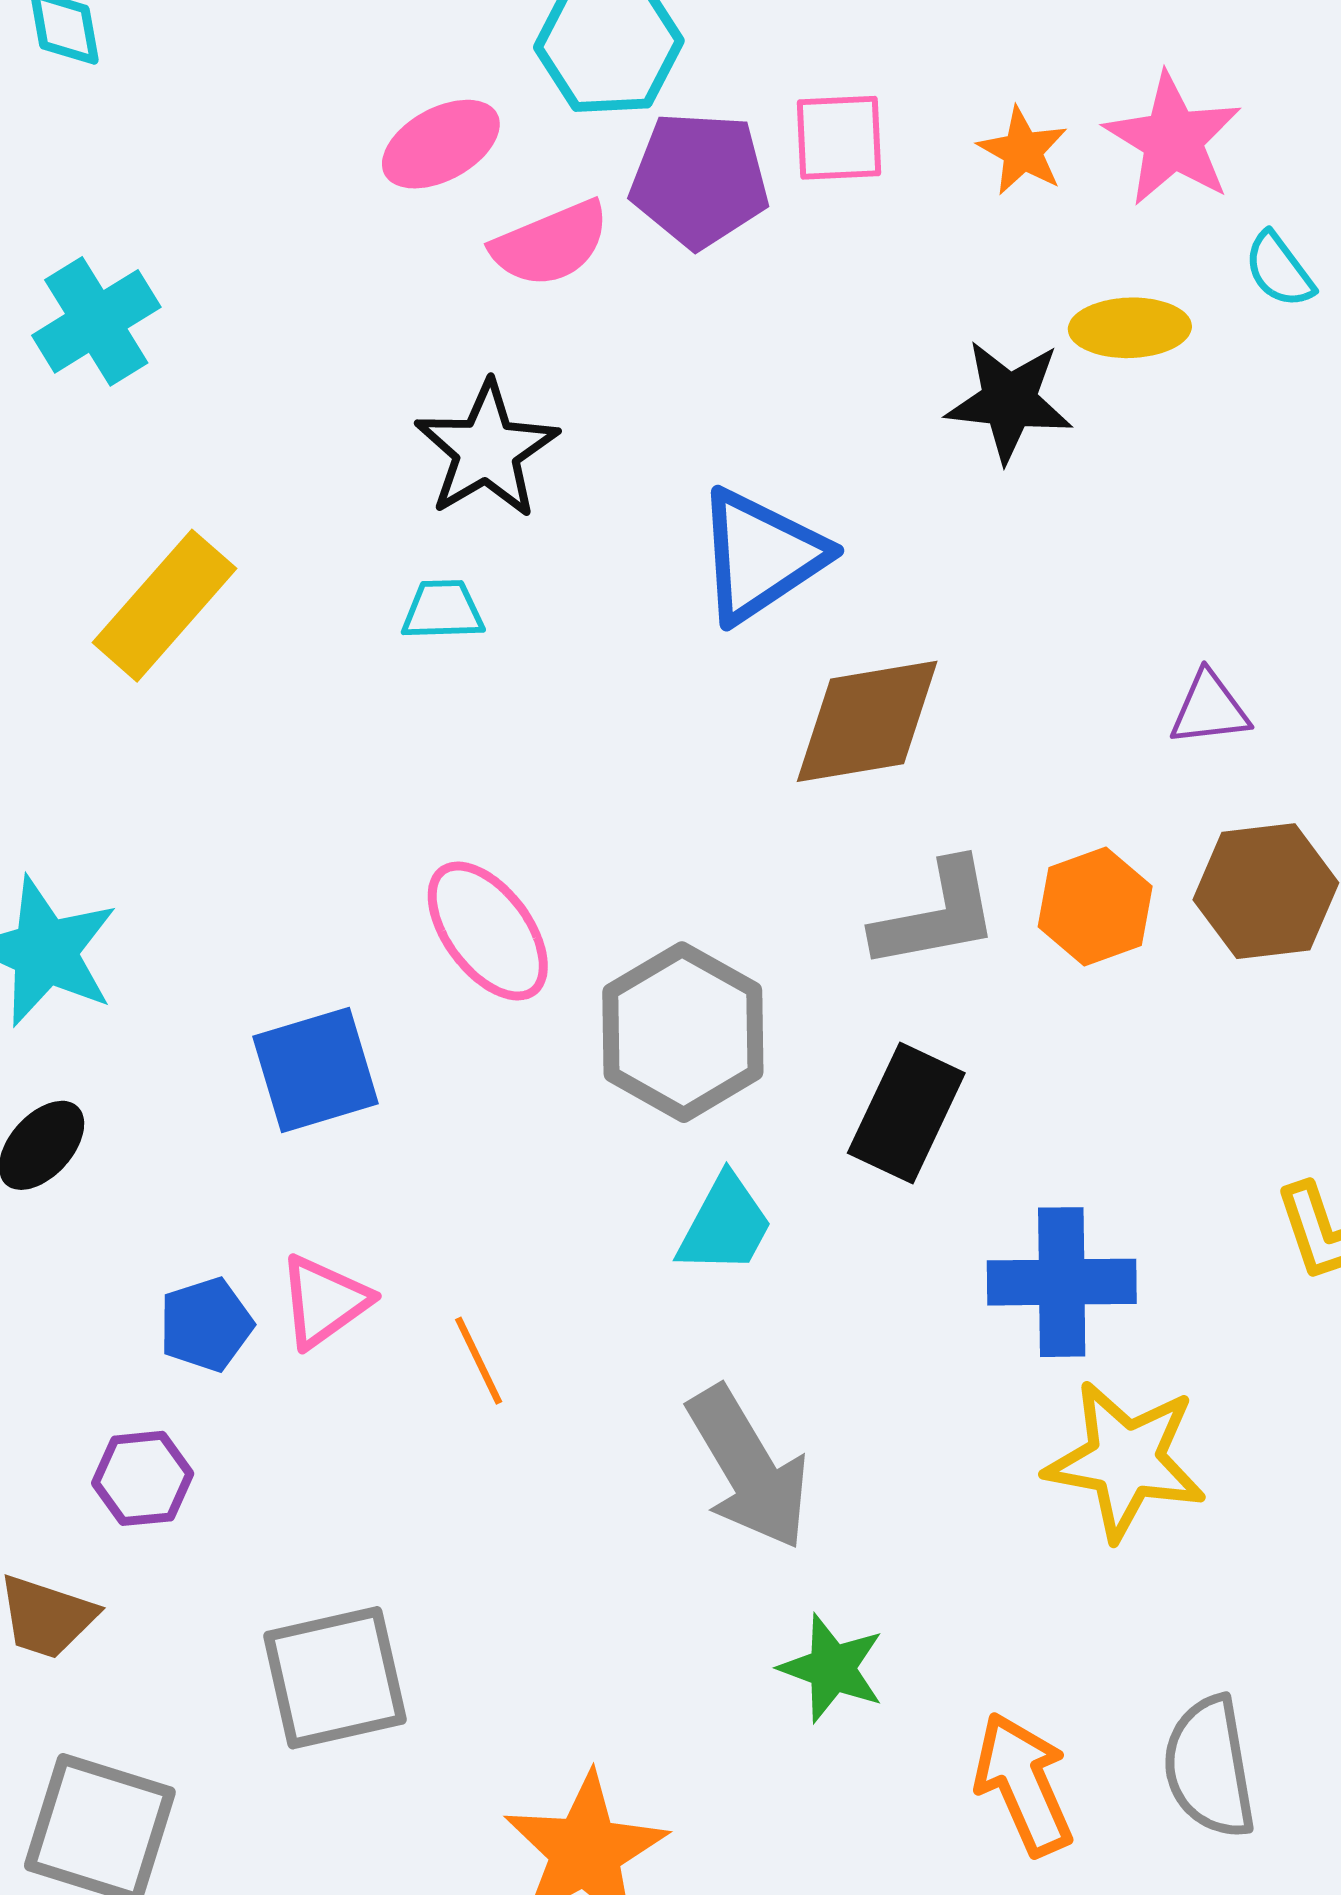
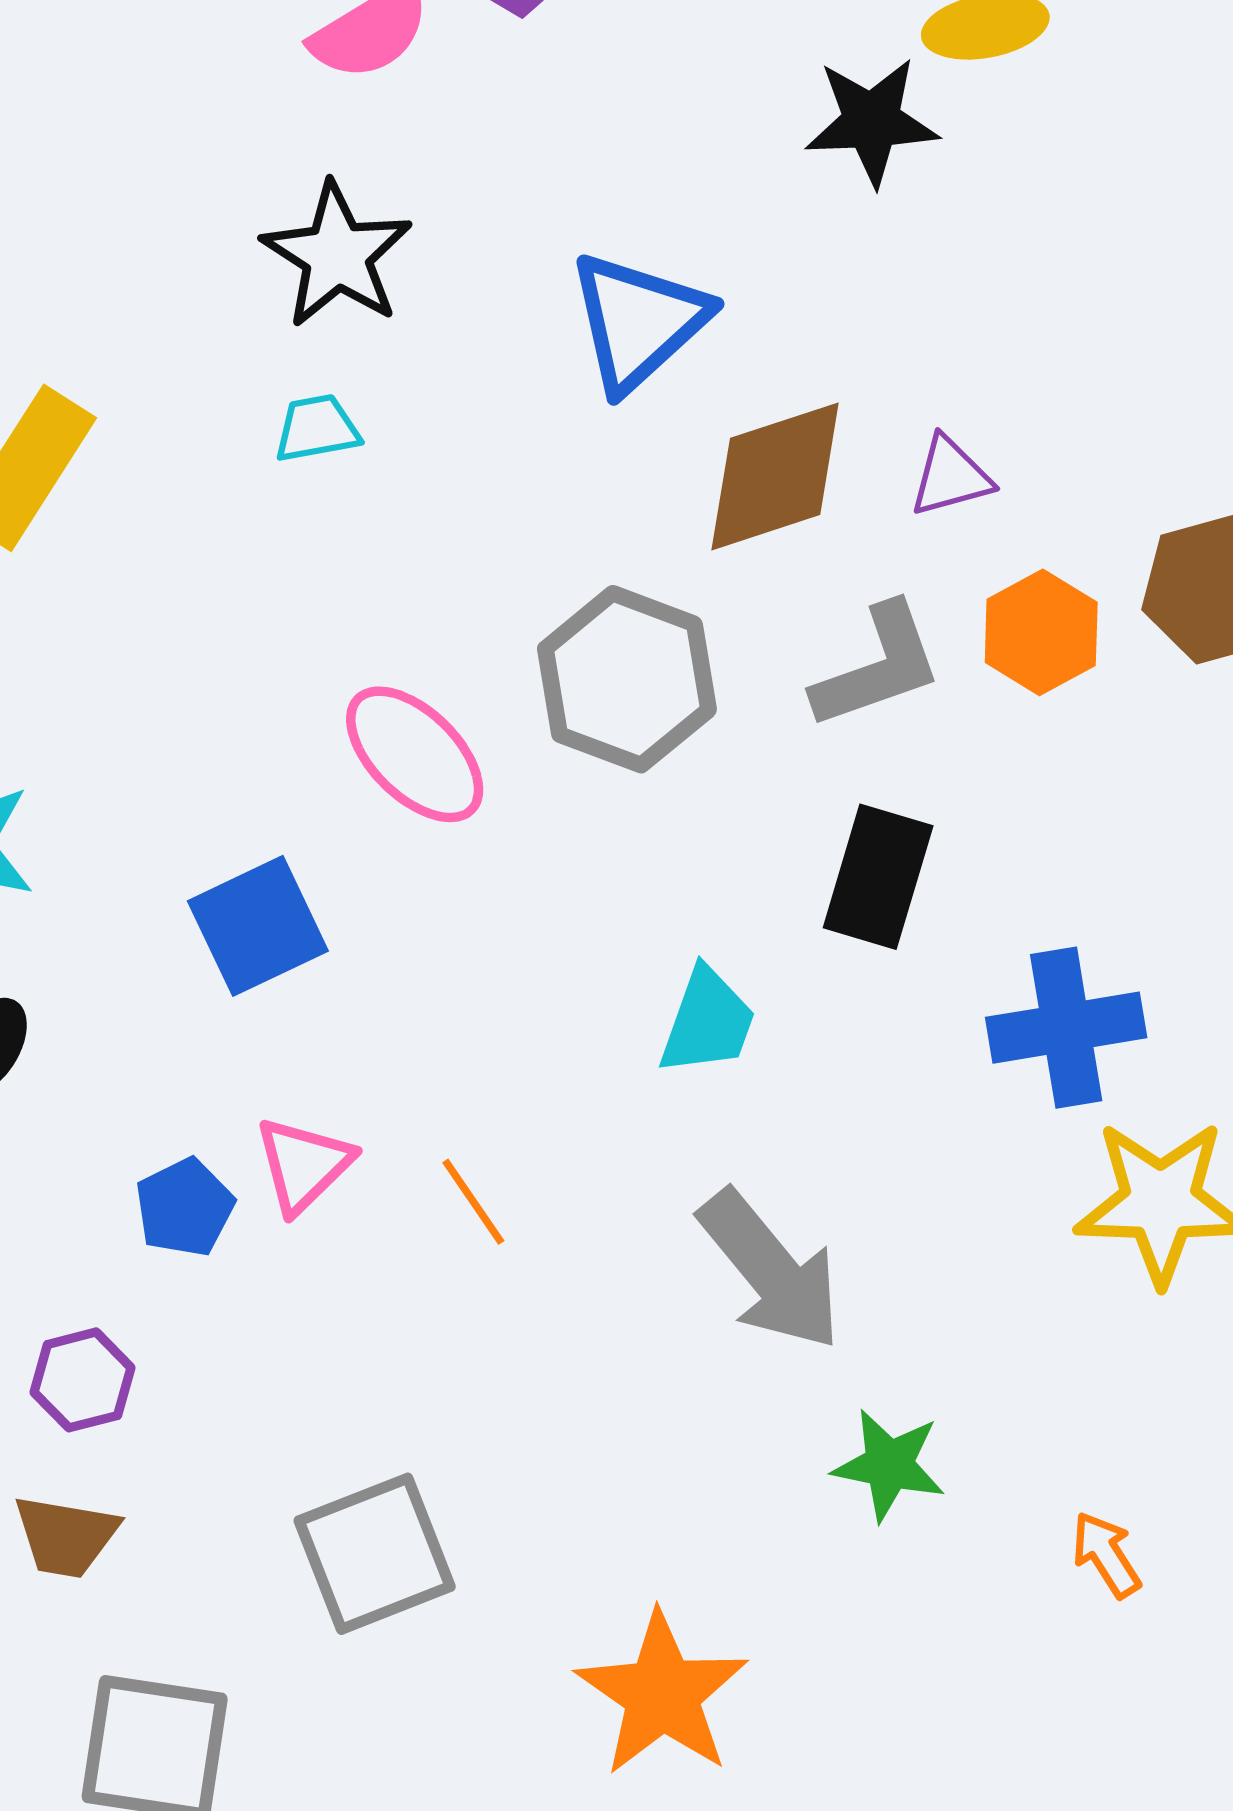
purple triangle: (1210, 709) -> (951, 476), moved
gray hexagon: (683, 1032) -> (627, 679), moved
purple hexagon: (143, 1478) -> (82, 1380), moved
orange arrow: (1023, 1784) -> (1106, 1555), size x0.6

